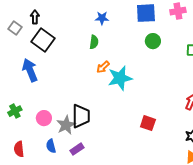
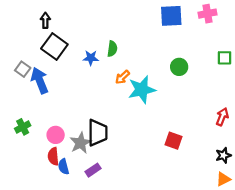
blue star: (102, 18) -> (91, 58), moved
gray square: (15, 28) -> (23, 69), moved
green circle: (153, 41) -> (179, 67), moved
red semicircle: (19, 149) -> (53, 156), moved

